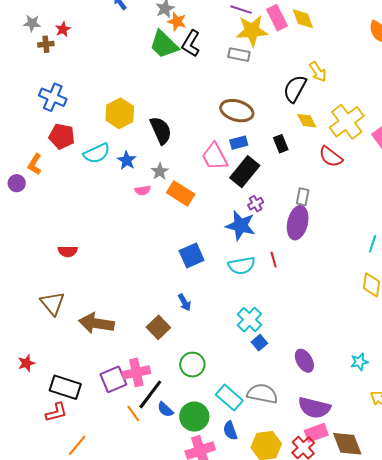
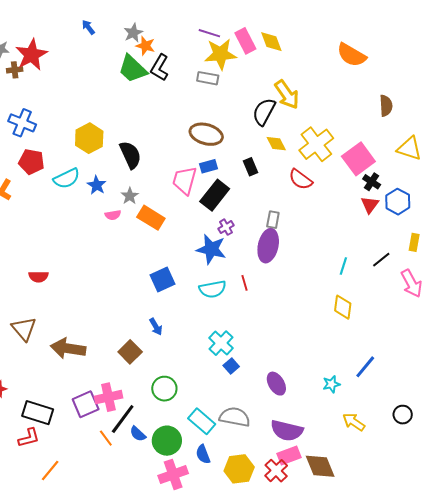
red star: (63, 29) -> (31, 55), size x2.0
yellow arrow: (318, 72) -> (287, 95), size x1.4
pink trapezoid: (215, 157) -> (185, 180), turned 44

